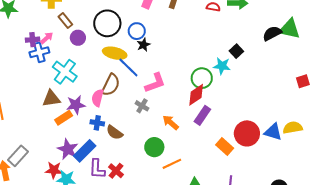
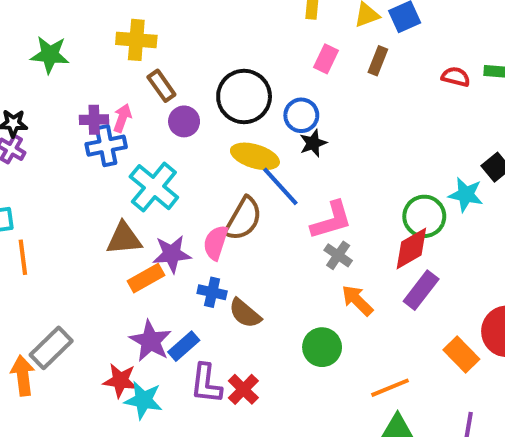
pink arrow: (47, 38) -> (122, 118), turned -32
gray cross: (142, 106) -> (338, 255), moved
blue rectangle: (85, 151) -> (184, 346), size x0.7
orange line: (172, 164) -> (390, 388), moved

